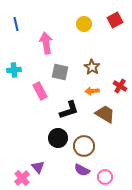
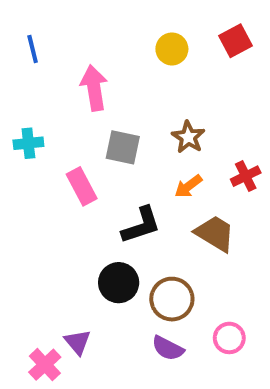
red cross: (120, 86) -> (246, 176), turned 32
orange arrow: (92, 91) -> (188, 186), turned -32
pink circle: (105, 177) -> (229, 338), moved

